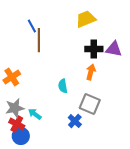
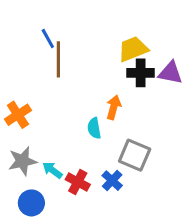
yellow trapezoid: (86, 19) -> (133, 49), moved
orange arrow: (91, 72) -> (114, 107), moved
red cross: (17, 124) -> (78, 182), moved

